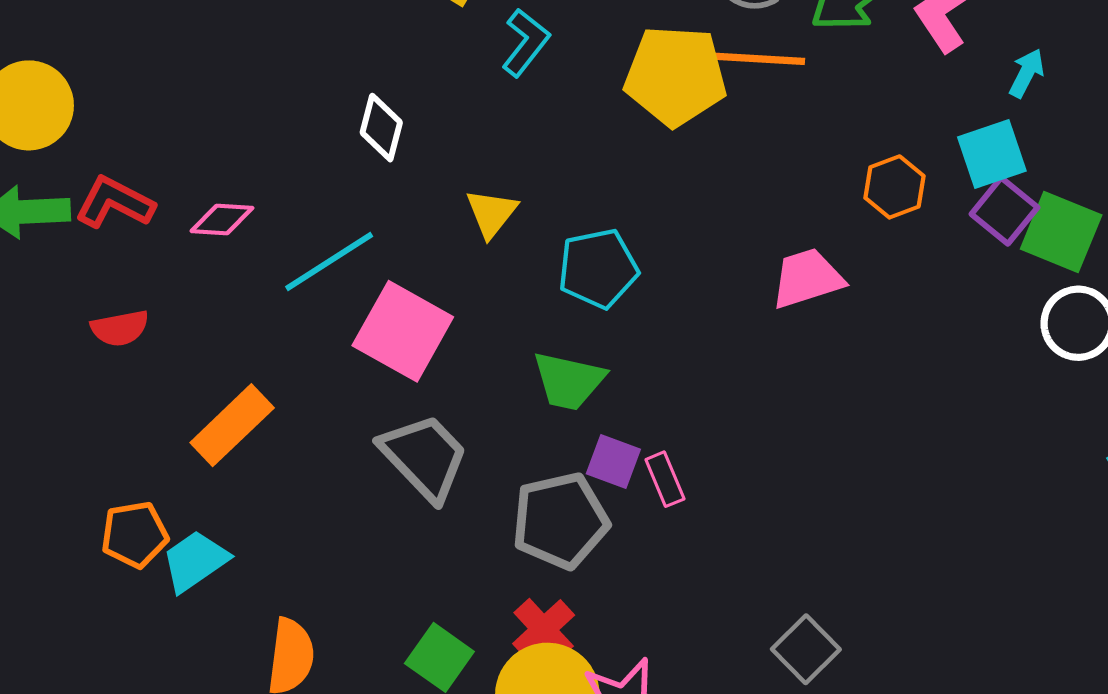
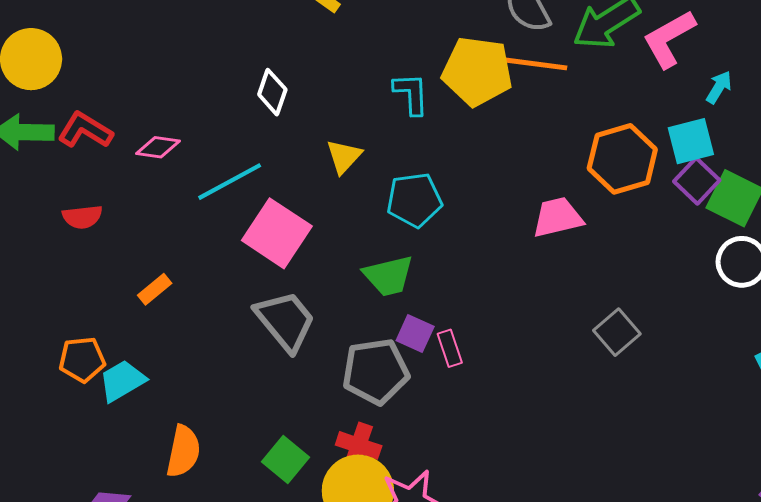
cyan L-shape: (526, 43) -> (411, 94), moved, turned -45
orange hexagon: (894, 187) -> (622, 159), size x1.6
green trapezoid: (569, 381) -> (388, 276), turned -30
orange rectangle: (232, 425) -> (155, 289), size x0.6
red cross: (544, 629) -> (359, 445), turned -33
gray square: (806, 649) -> (617, 332), moved

